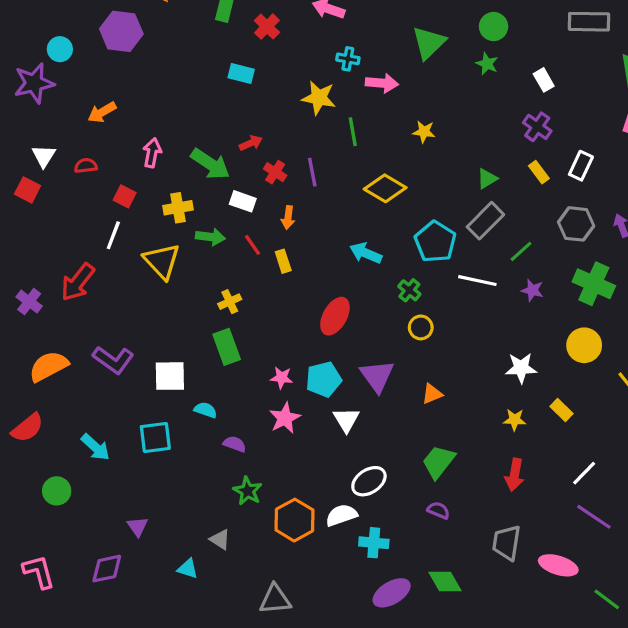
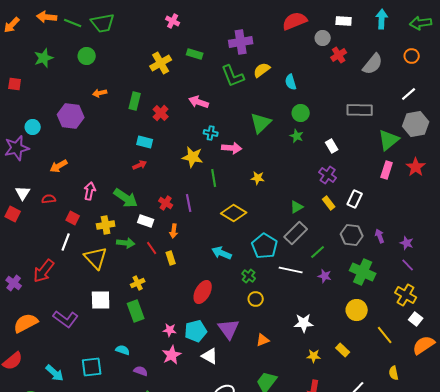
red arrow: (251, 143) -> (140, 165), moved
white star: (521, 368) -> (304, 323), moved
white square: (170, 376) -> (101, 300), moved
white triangle: (346, 420) -> (210, 356), turned -30

